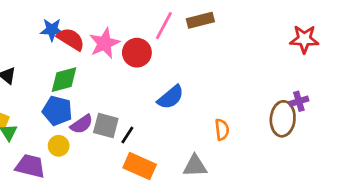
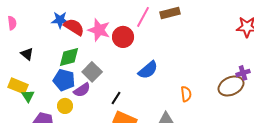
pink star: (105, 43) -> (99, 30), turned -30
brown ellipse: (283, 119) -> (231, 86), turned 60
gray square: (106, 126) -> (92, 72), moved, turned 30

